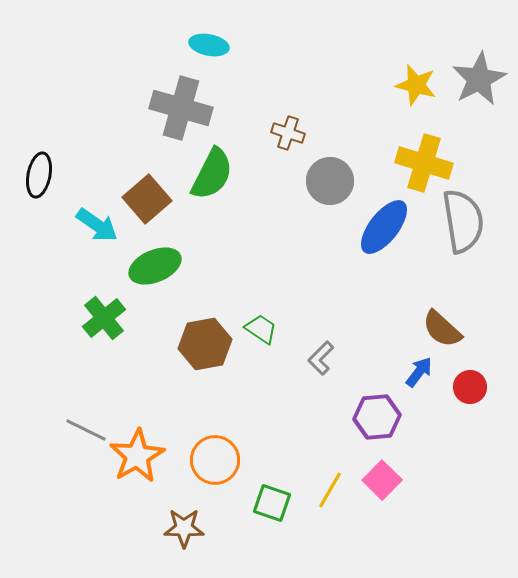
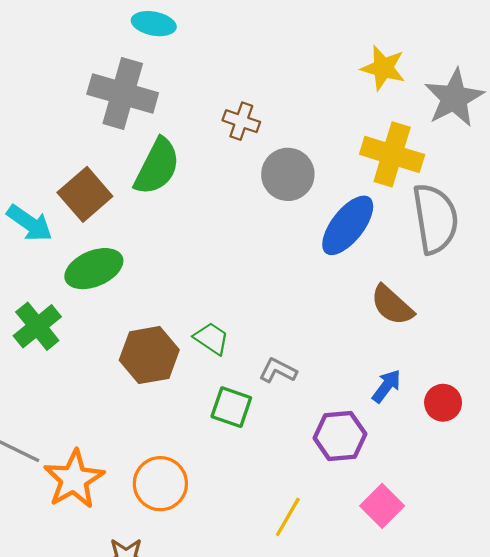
gray star: (479, 79) -> (454, 98), moved
brown semicircle: (442, 329) -> (392, 305), moved
gray L-shape: (321, 358) -> (278, 371), turned 72
pink square: (382, 480) -> (382, 506), moved
green square: (272, 503) -> (231, 407), moved

